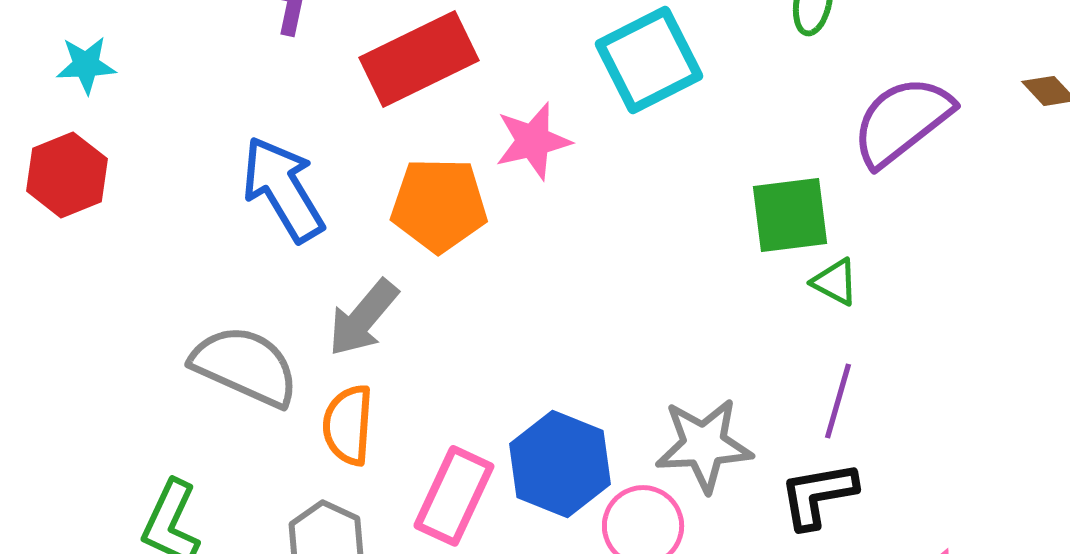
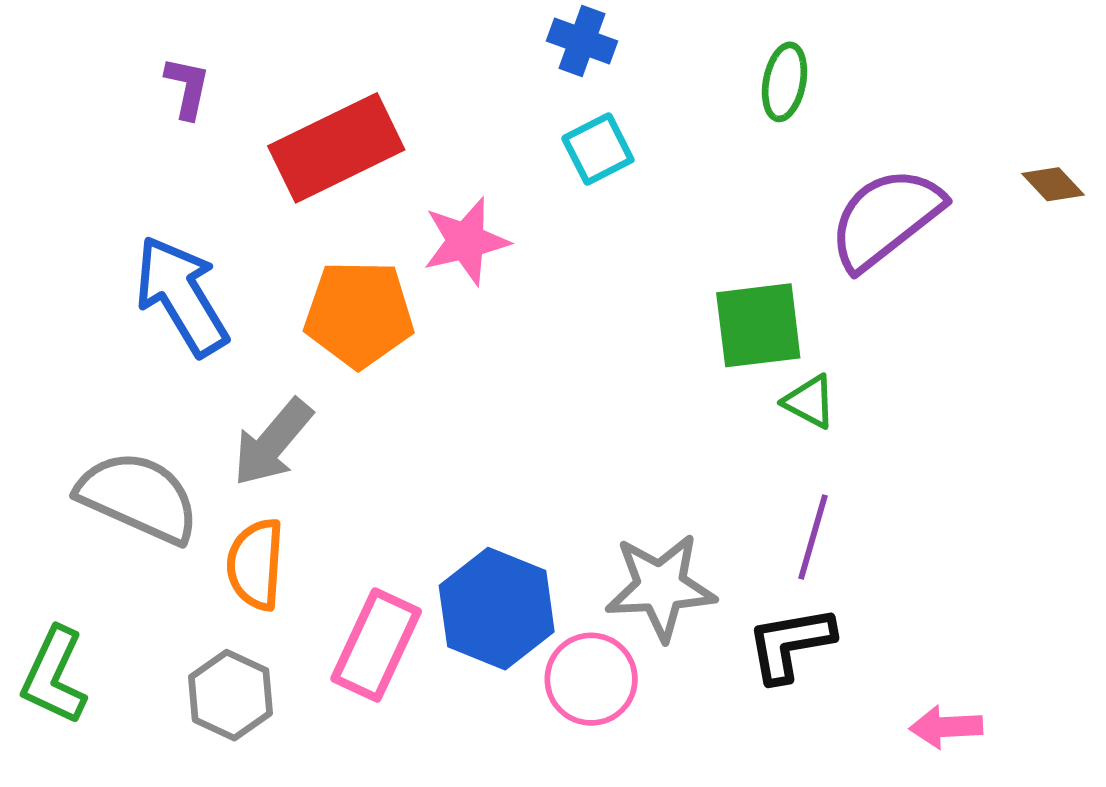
cyan square: (649, 60) -> (598, 149), size x0.6

